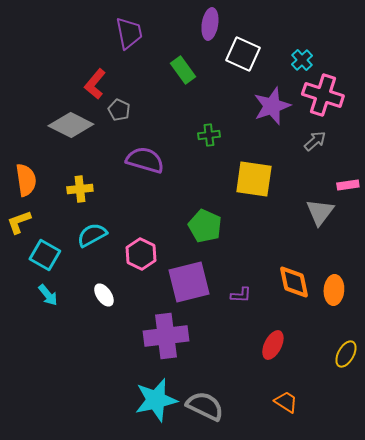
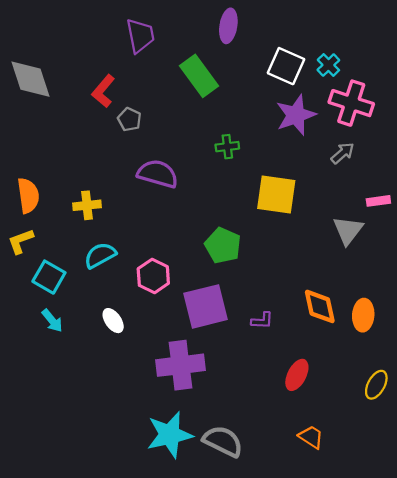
white square: (243, 54) -> (286, 66), moved
green rectangle: (183, 70) -> (199, 76), size x1.4
gray diamond: (71, 125) -> (30, 79), moved, turned 45

